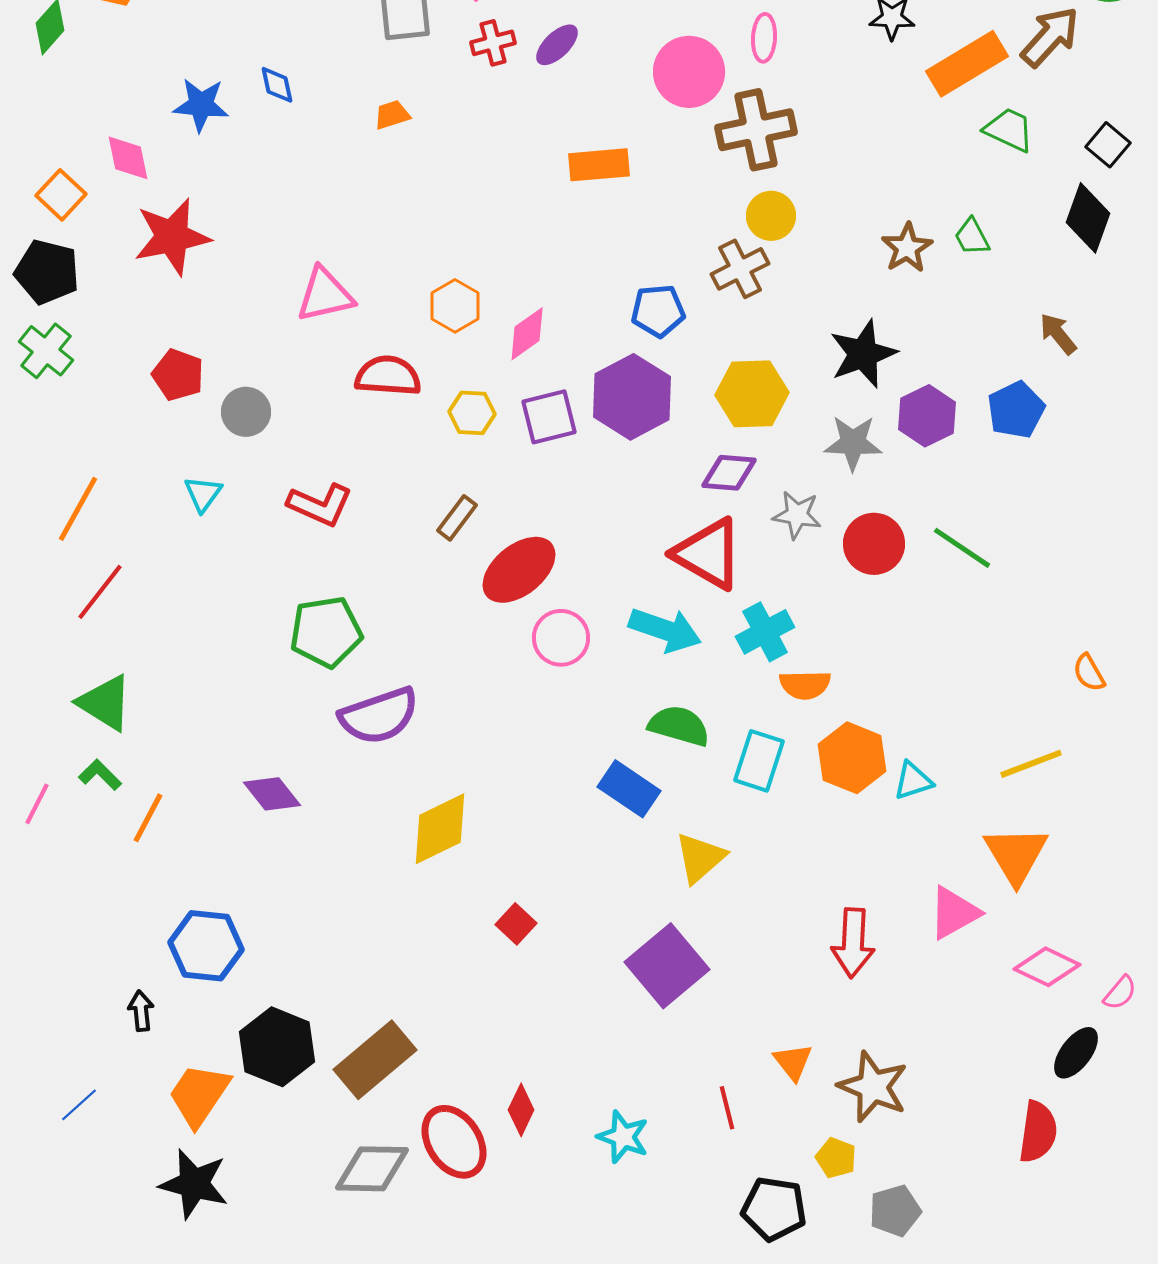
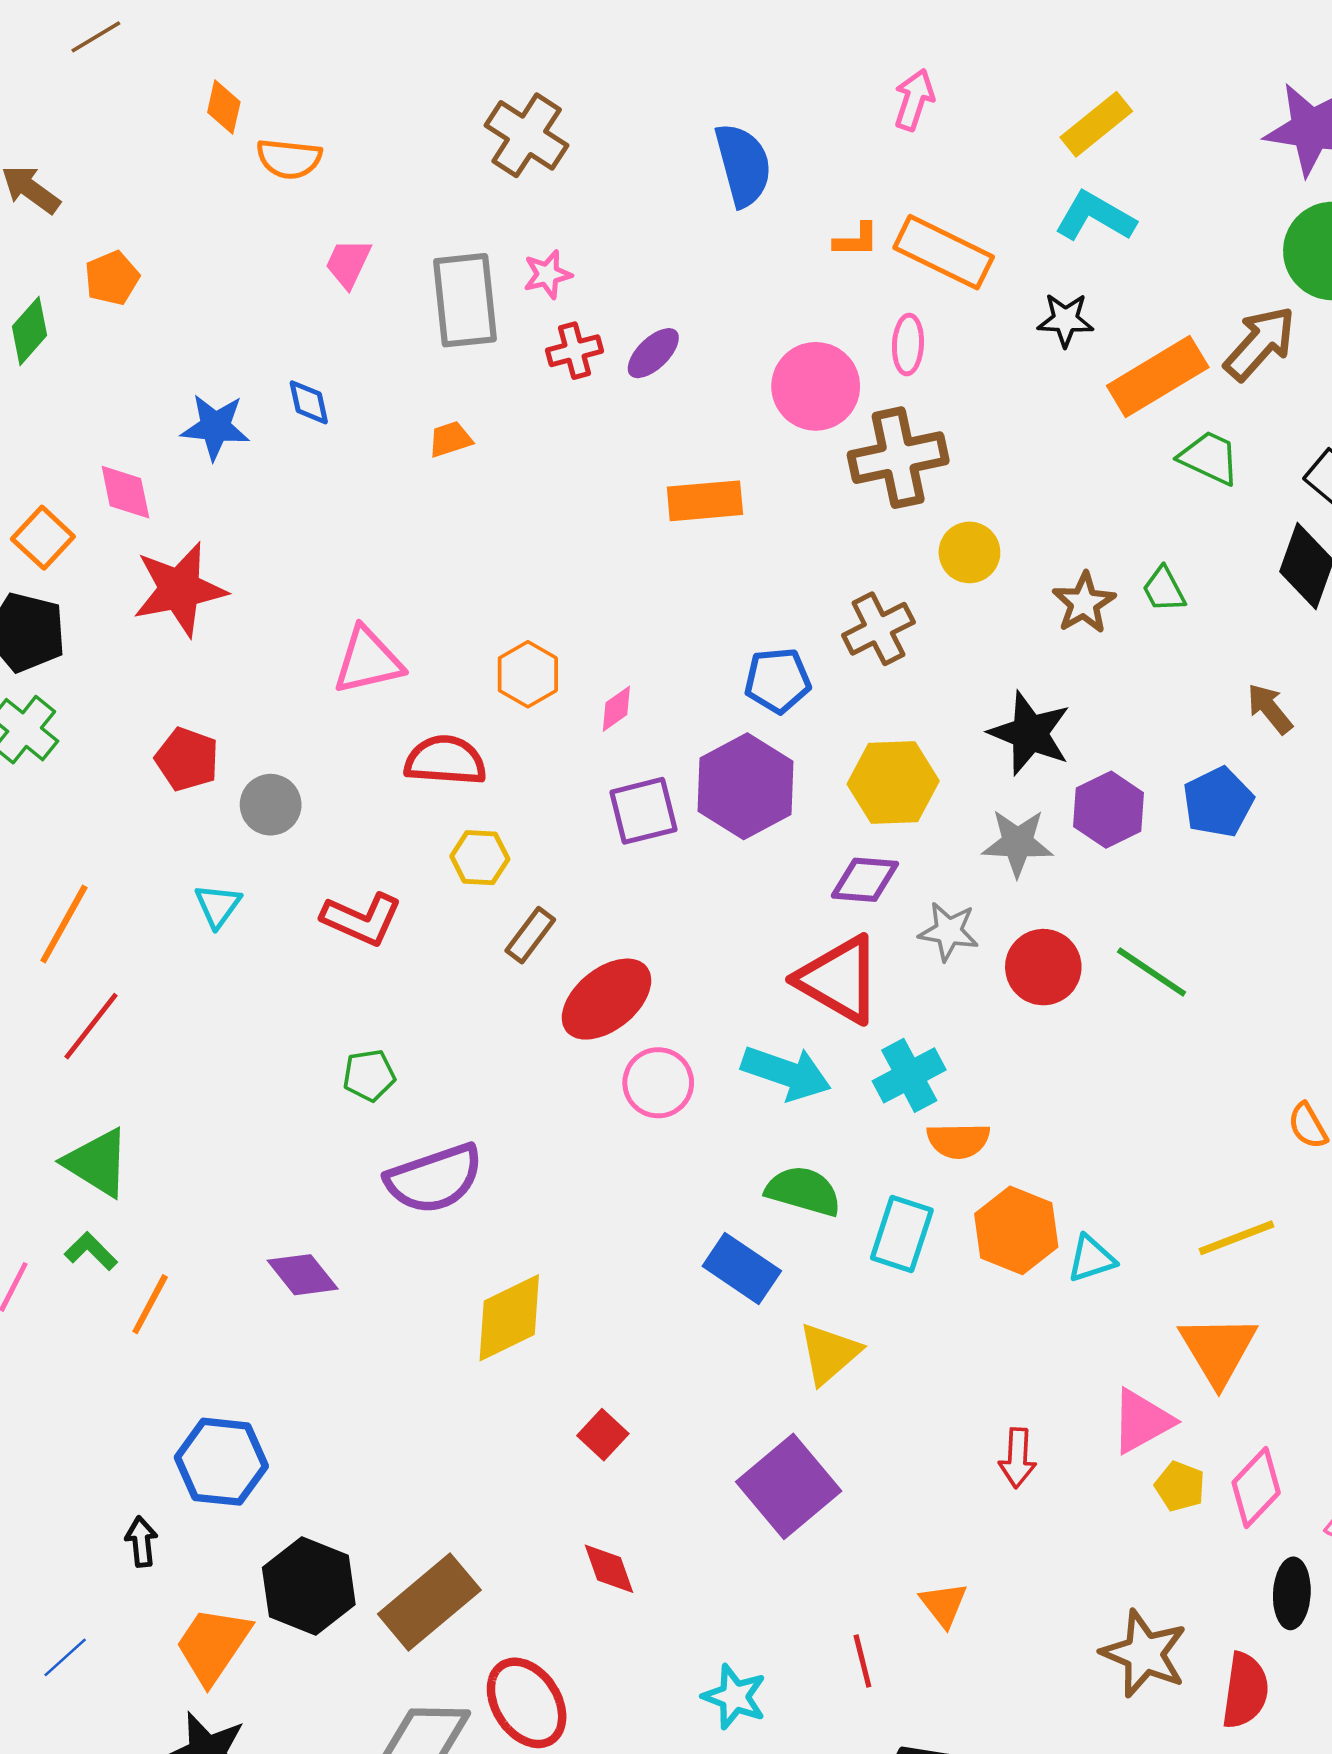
yellow circle: (771, 216) -> (969, 552), moved
pink diamond: (527, 334) -> (616, 709), size x0.7
black star: (863, 354) -> (1030, 733), turned -30
yellow hexagon: (472, 413) -> (480, 858), moved
green pentagon: (326, 632) -> (369, 1075), size x0.6
red arrow: (853, 943) -> (1017, 1458), size x0.7
pink diamond: (1047, 967) -> (1256, 1488), turned -72
black ellipse: (1076, 1053) -> (1292, 1593), turned -34
brown star: (873, 1087) -> (1144, 1654), moved
red diamond: (521, 1110) -> (609, 1569), moved, turned -45
yellow pentagon: (836, 1158) -> (1180, 1486), moved

